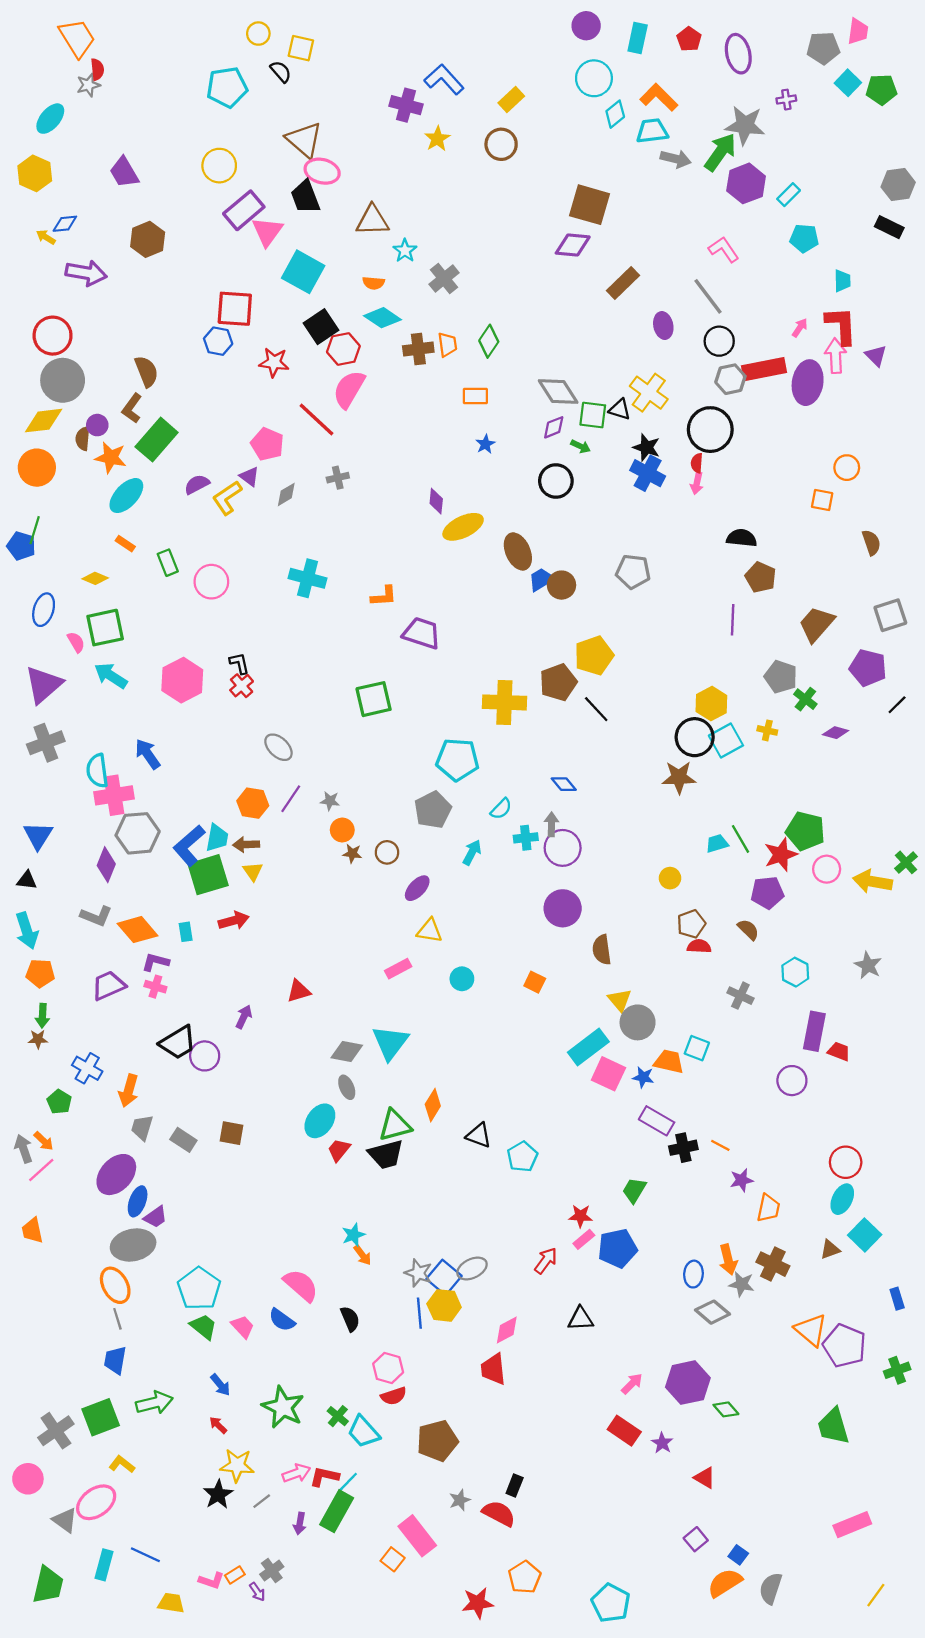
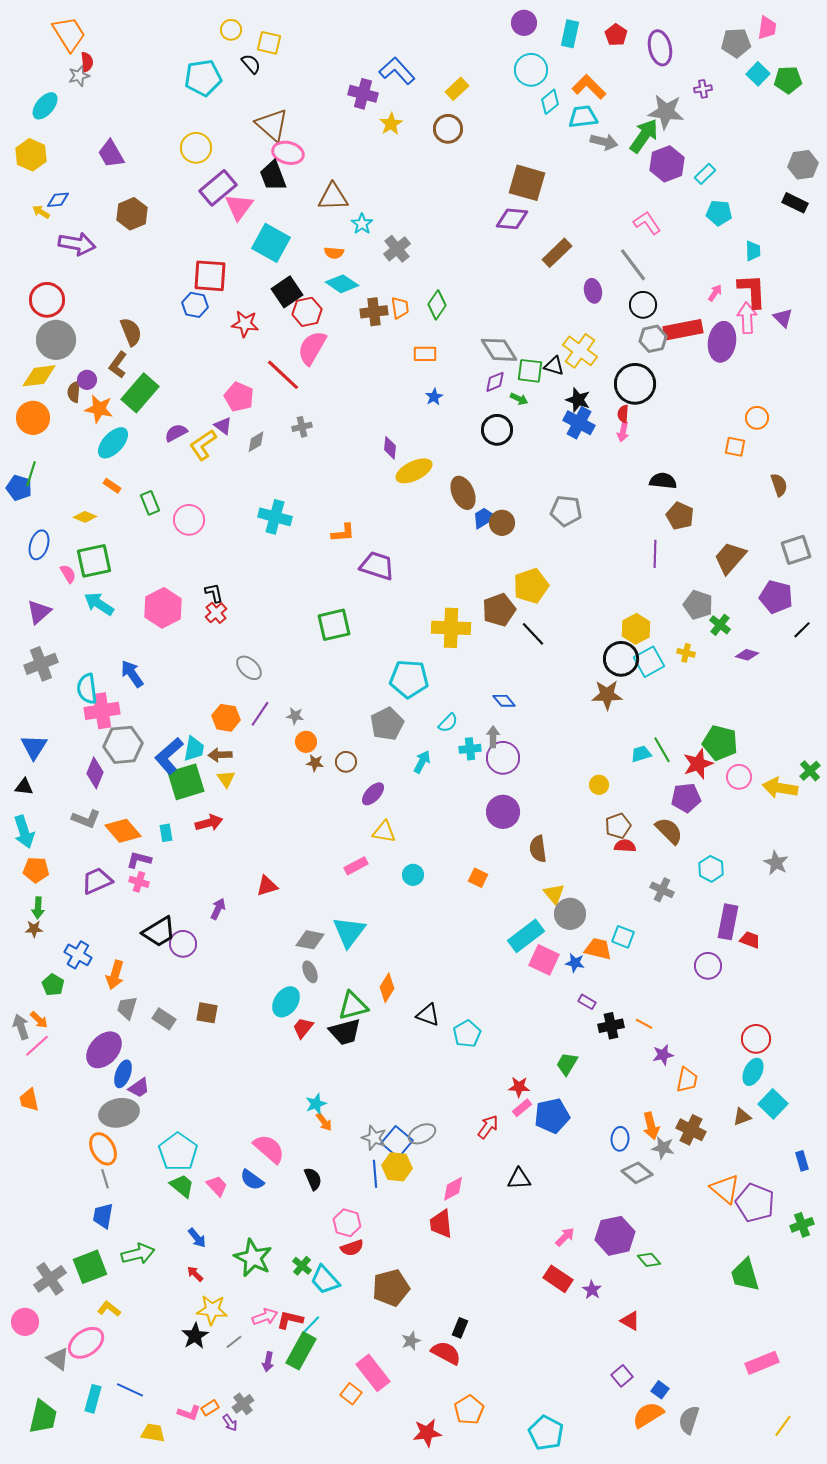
purple triangle: (44, 685) -> (39, 612), size x0.7
brown semicircle: (748, 930) -> (669, 831), size x1.4
purple rectangle: (657, 1121) -> (587, 1002), size x0.6

